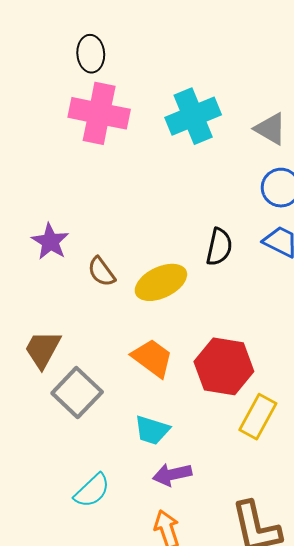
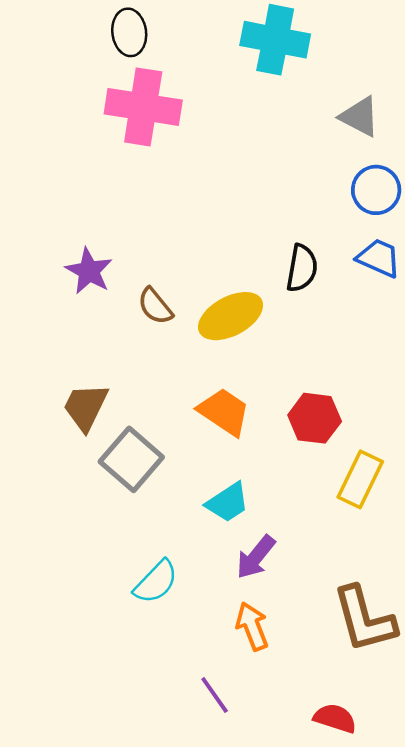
cyan cross: (193, 116) -> (275, 40), moved, turned 36
red hexagon: (224, 366) -> (315, 418), size x0.7
cyan trapezoid: (152, 430) -> (228, 502), turned -48
purple arrow: (172, 474) -> (256, 557), turned -36

